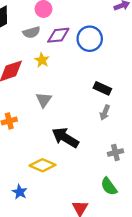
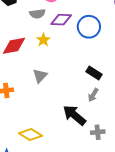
black arrow: (65, 138) -> (74, 115), moved

